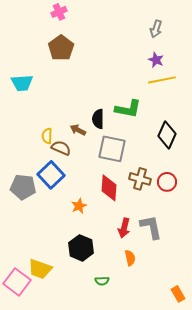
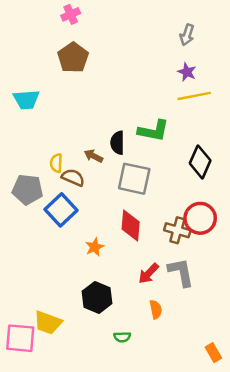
brown cross: (140, 179) -> (177, 230), moved
red circle: (167, 182) -> (200, 218), size x1.4
gray pentagon: (23, 187) -> (27, 189), moved
red arrow: (124, 228) -> (149, 273), turned 30
pink square: (17, 282) -> (20, 338), turned -32

